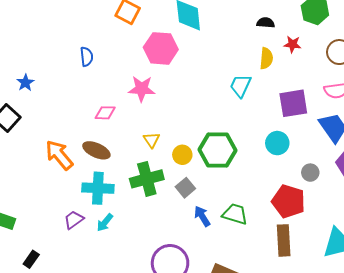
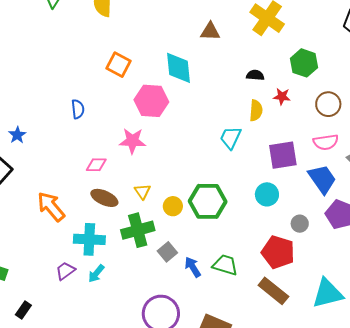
brown ellipse: (96, 150) -> (104, 198), moved
gray square: (185, 188) -> (167, 252), moved
brown rectangle: (284, 240) -> (273, 291), turned -48

